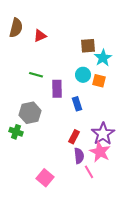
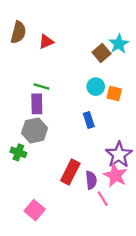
brown square: (88, 46) -> (101, 53), turned -35
cyan star: (103, 58) -> (119, 44), moved
purple rectangle: (57, 89) -> (37, 104), moved
red rectangle: (74, 137) -> (70, 172), moved, size x1.5
pink square: (45, 178) -> (35, 210), moved

